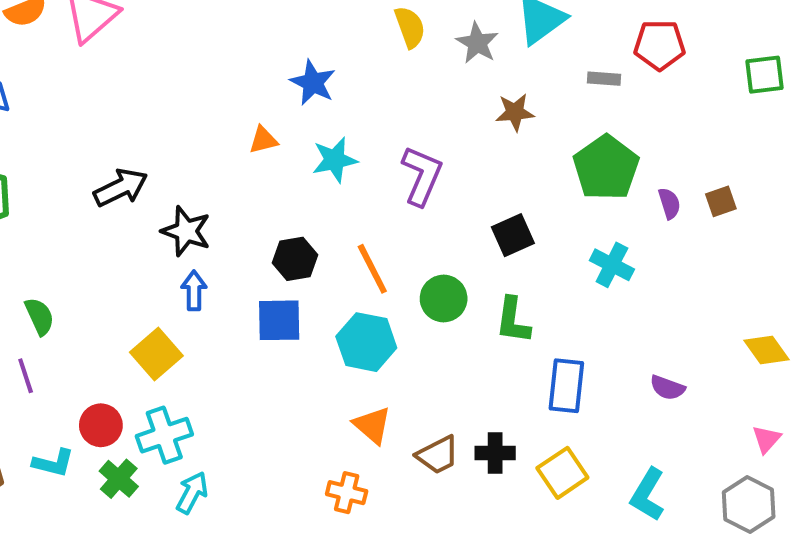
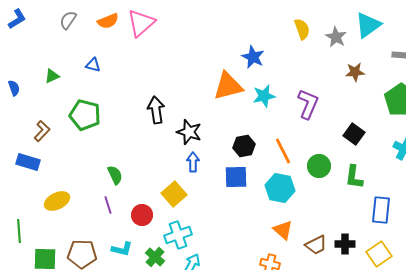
orange triangle: (263, 140) -> (228, 86), size x2.0
black arrow: (121, 188) -> (156, 110), turned -72
black square: (513, 235) -> (354, 134), turned -30
red circle: (101, 425) -> (142, 215), moved

